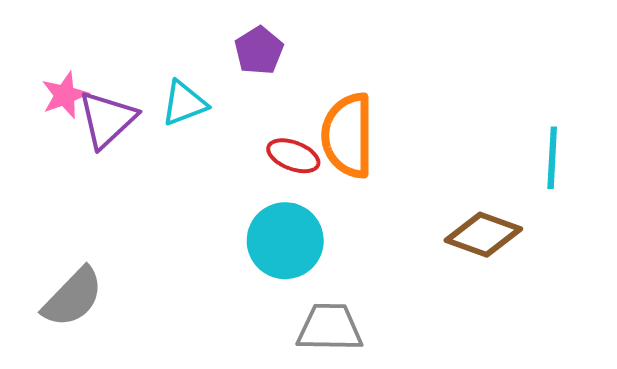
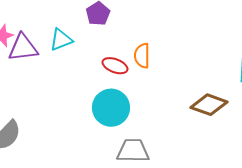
purple triangle: (107, 119) -> (23, 48), turned 36
orange semicircle: (348, 136) -> (142, 56), size x0.6

